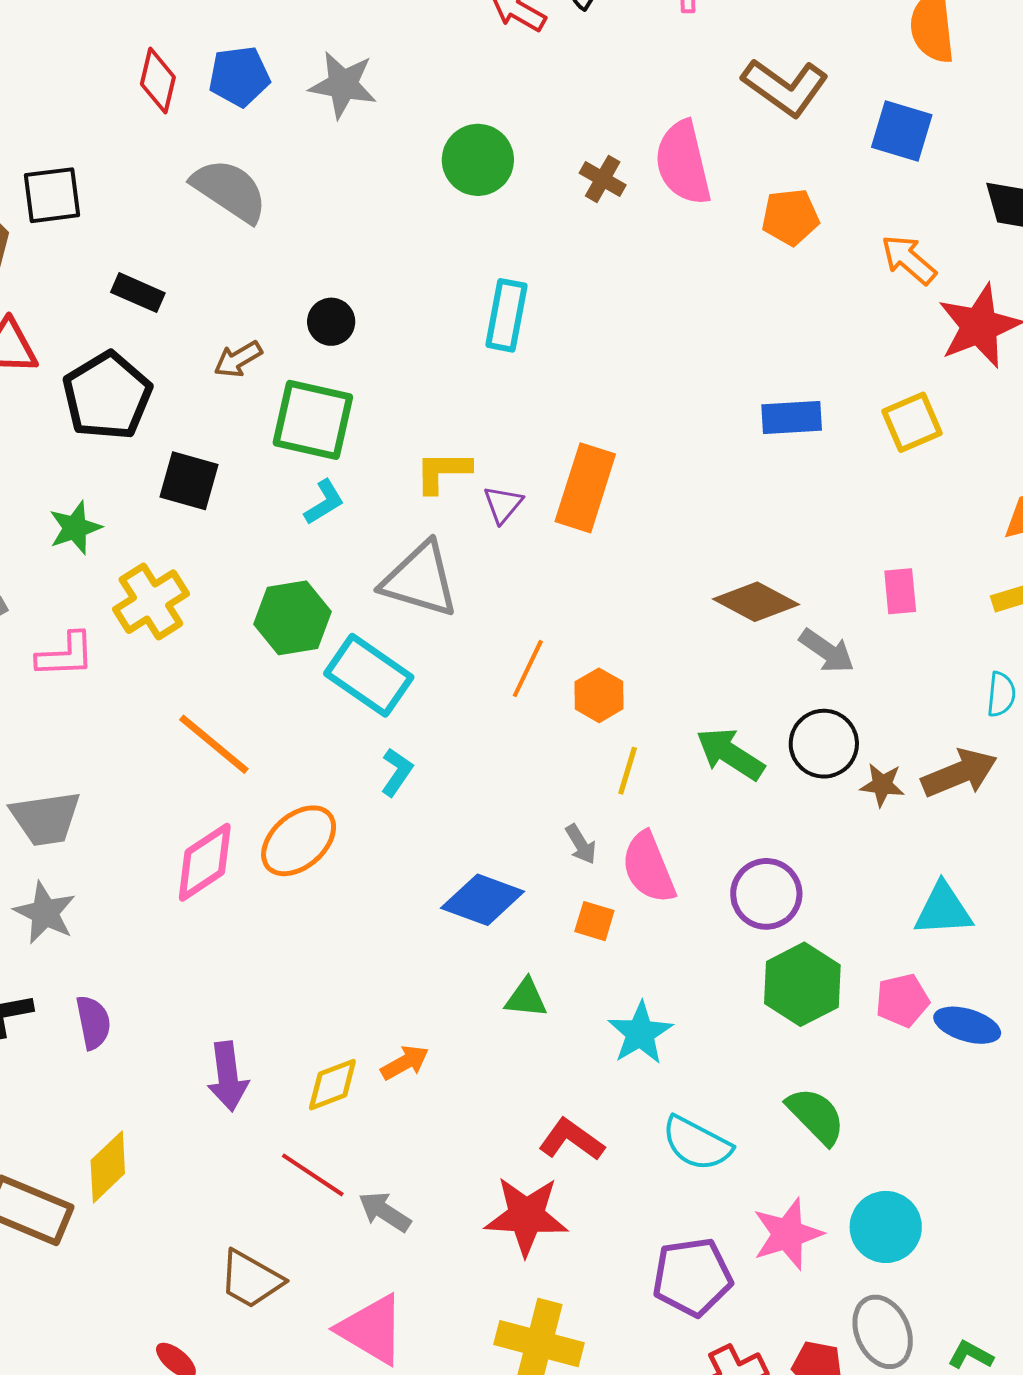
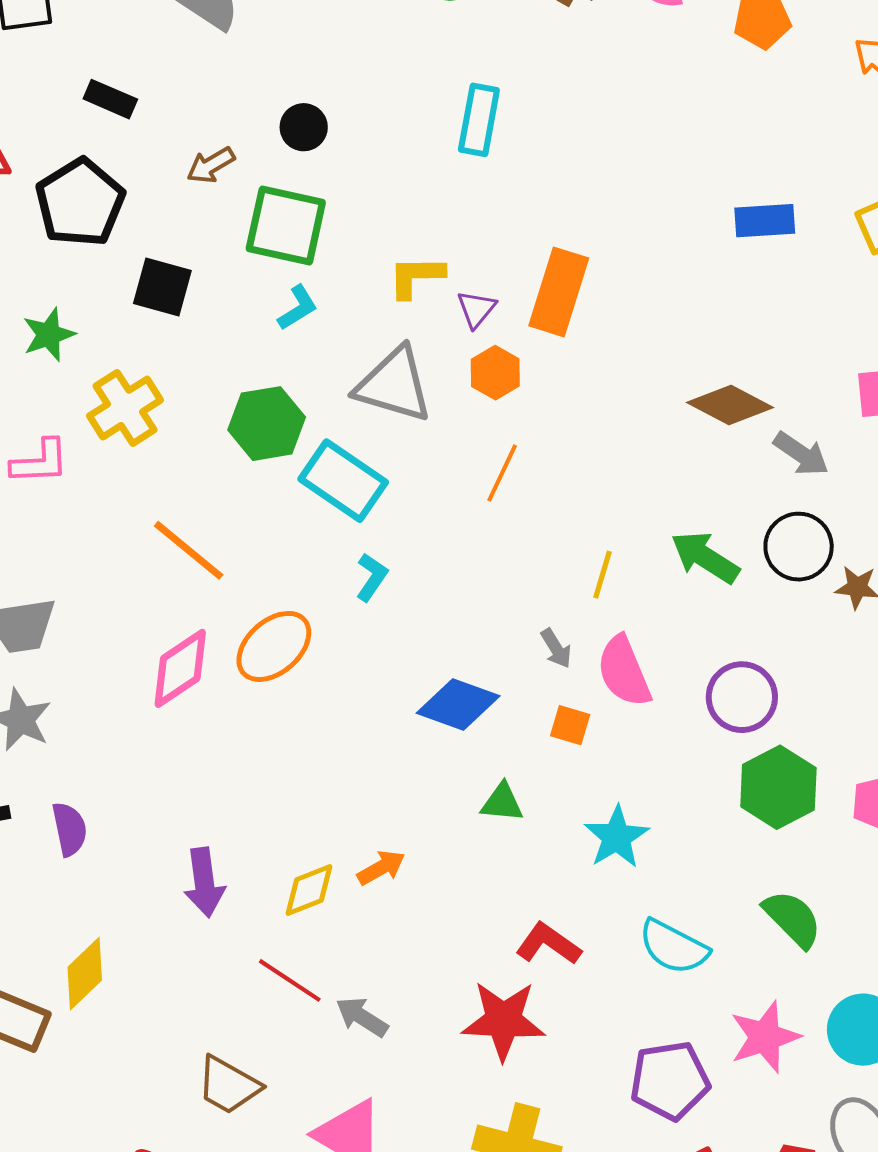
orange hexagon: (599, 695) -> (495, 373), moved

